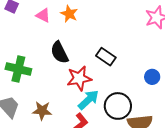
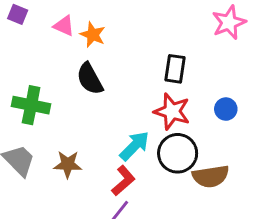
orange star: (69, 14) -> (93, 35), moved
black rectangle: (106, 57) -> (175, 69), moved, turned 66
red star: (79, 78) -> (172, 111), moved, turned 30

